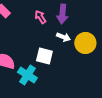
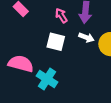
white square: (44, 56) -> (56, 42), moved

